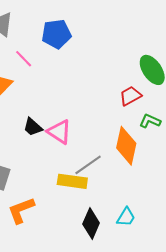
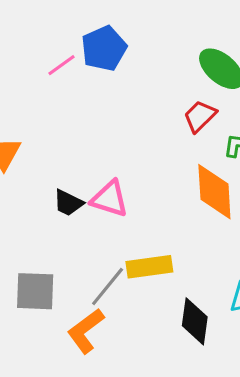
blue pentagon: (56, 34) -> (104, 48), moved
pink line: (24, 59) -> (62, 65), moved, turned -66
gray line: (88, 165) -> (108, 286), moved

